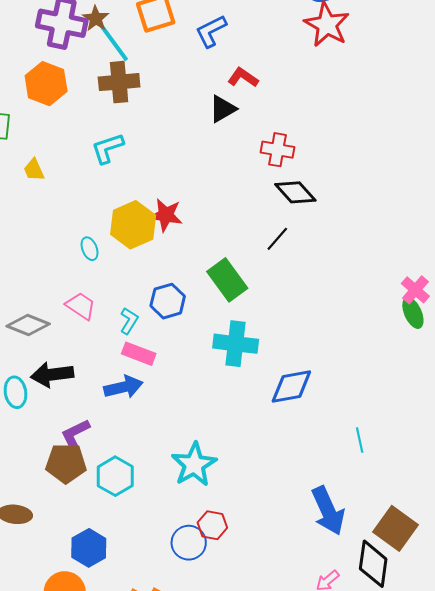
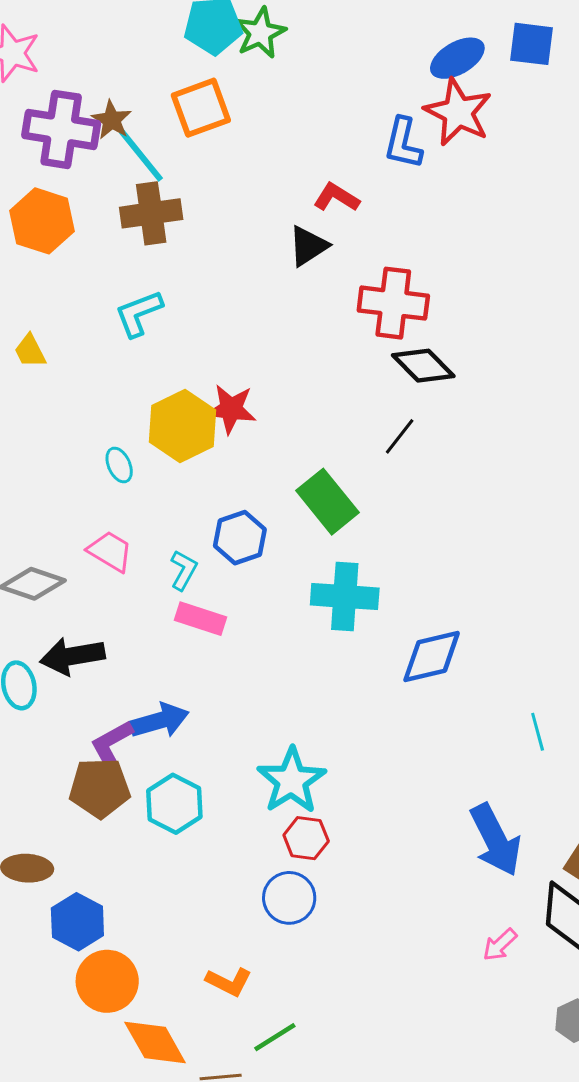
blue L-shape: (211, 31) -> (403, 143), moved, turned -48
red cross: (277, 150) -> (393, 303), size x1.4
blue arrow: (123, 387) -> (160, 721), moved
red hexagon: (212, 525) -> (306, 838), moved
blue hexagon: (89, 548) -> (77, 922), moved

